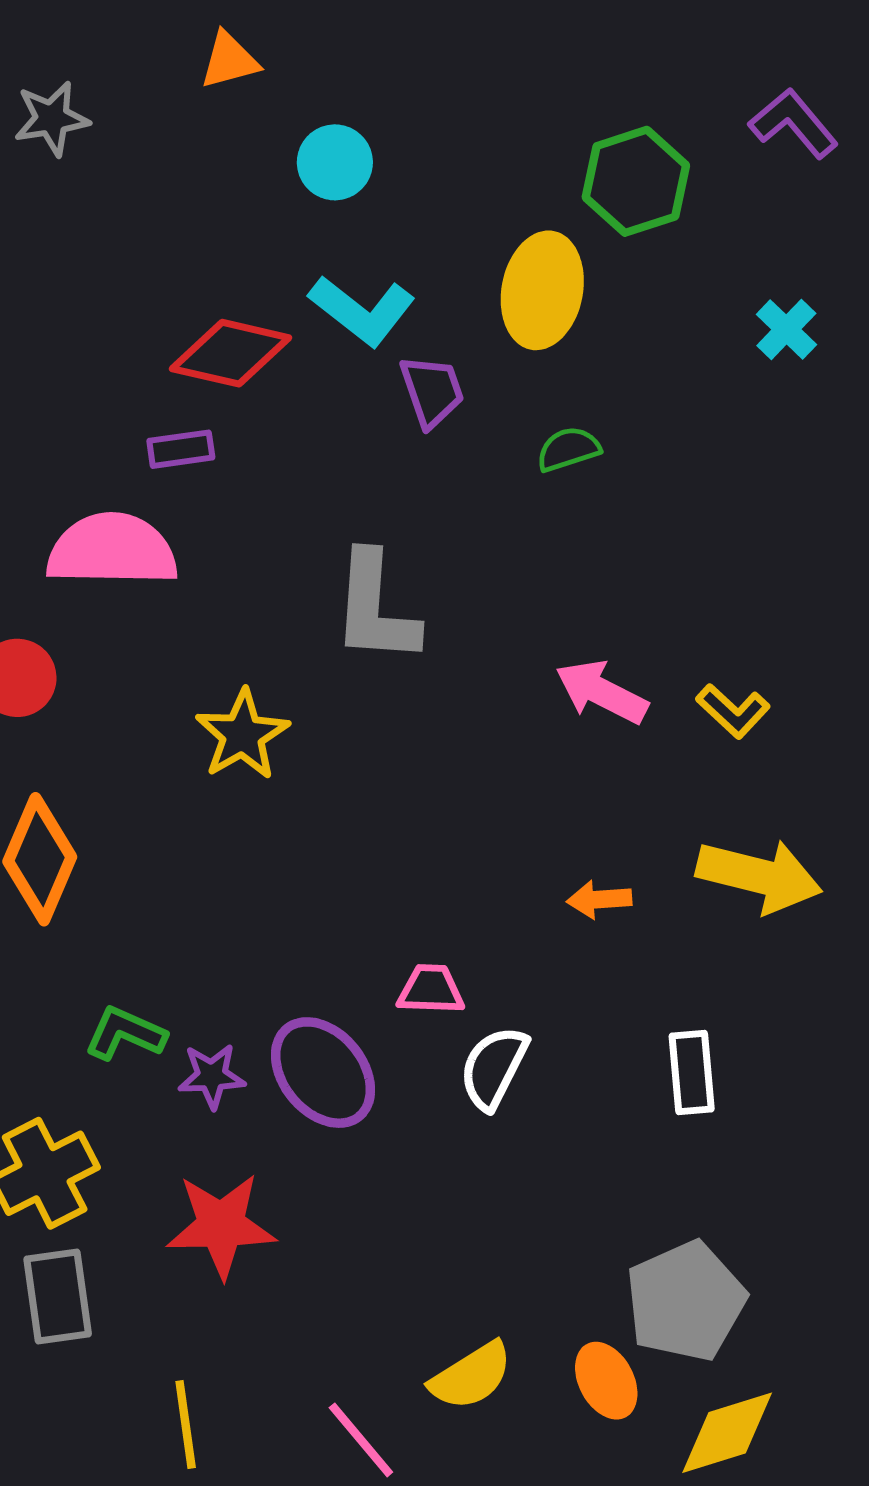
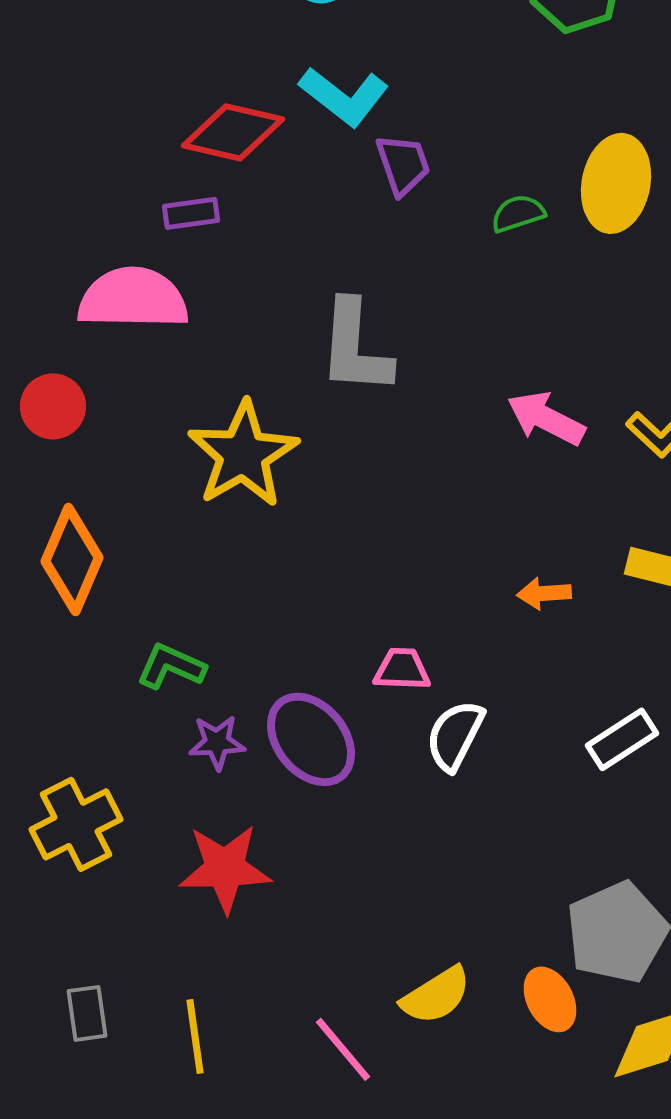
yellow ellipse: (542, 290) -> (616, 183), moved
yellow star: (242, 735) -> (243, 454), size x1.4
green L-shape: (125, 1033) -> (171, 666), moved
white rectangle: (692, 1073) -> (622, 739), turned 62
gray rectangle: (58, 1297) -> (87, 1013), moved, size x0.7

